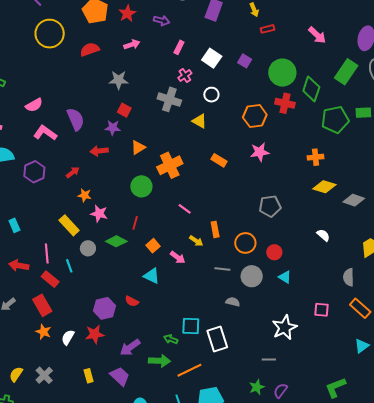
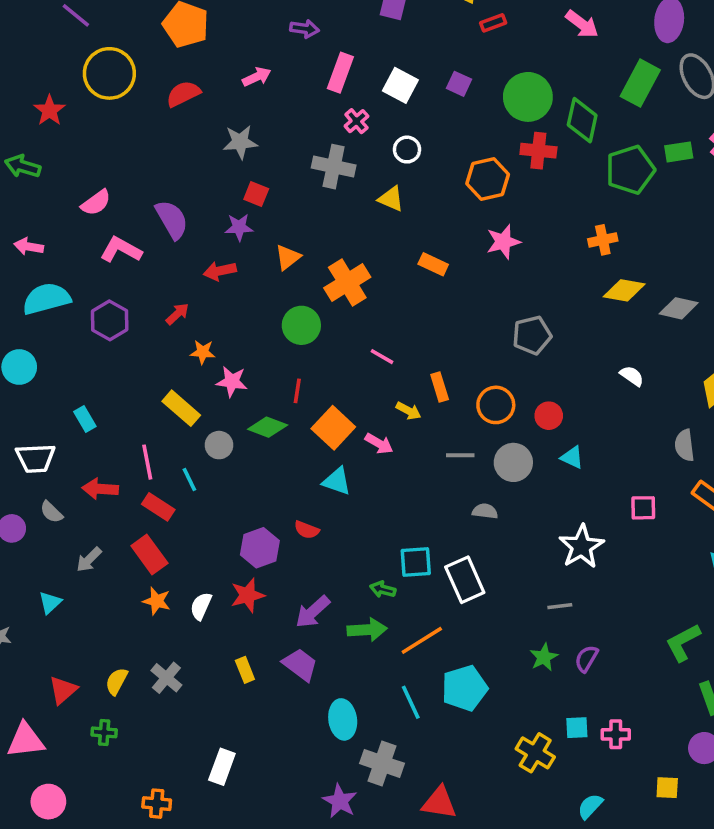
red star: (127, 14) -> (49, 110), moved
pink rectangle: (179, 47) -> (340, 73), size x1.5
orange square: (153, 246) -> (333, 428), size x1.6

